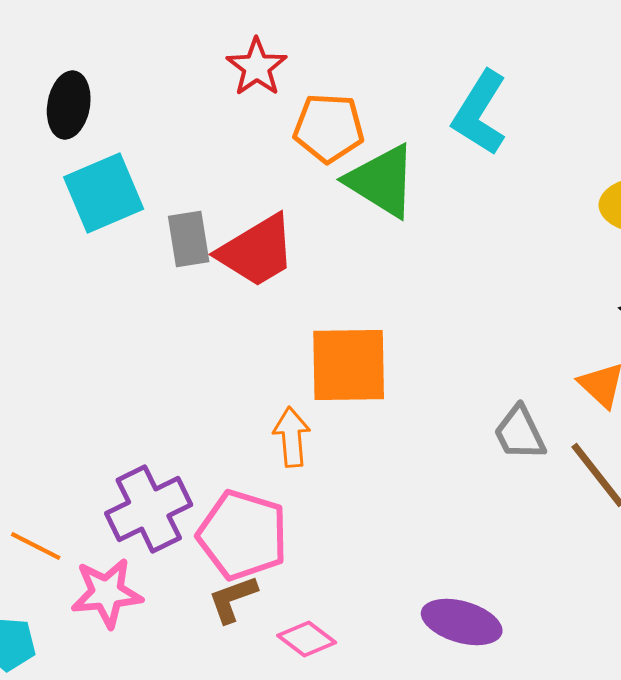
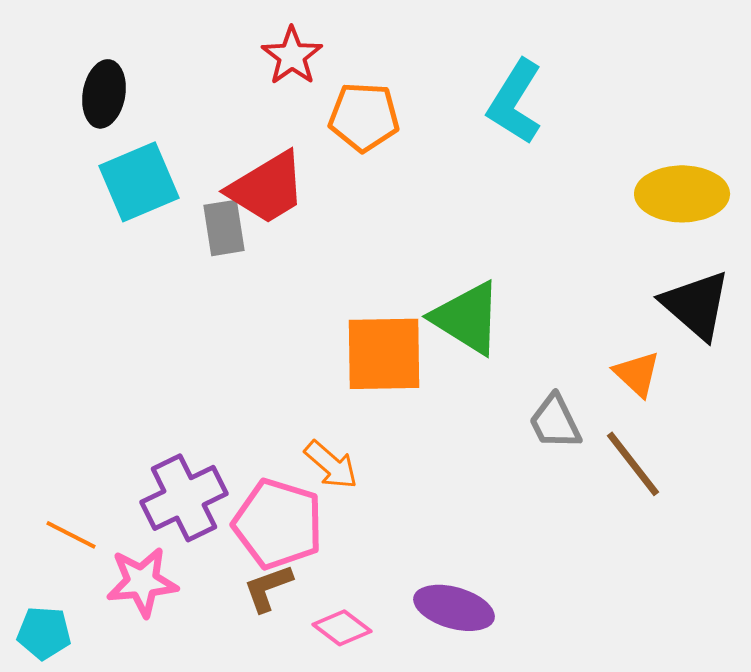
green triangle: (382, 181) -> (467, 318), moved
red trapezoid: (257, 251) -> (267, 188), moved
orange arrow: (292, 437) -> (331, 465), moved, turned 136
purple ellipse: (462, 622) -> (454, 608), moved

